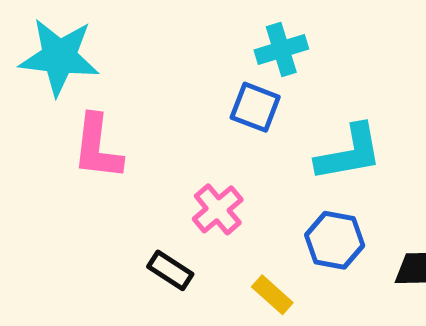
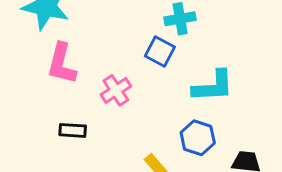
pink cross: (218, 209) -> (116, 90), moved
black rectangle: (170, 270) -> (73, 130), moved, turned -36

